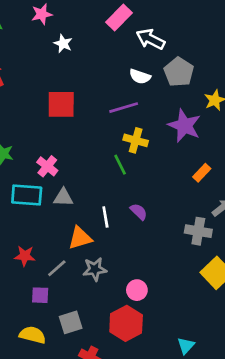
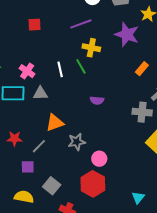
red square: (61, 104) -> (34, 25), size x0.6
purple semicircle: (139, 212) -> (97, 100), turned 144
white line: (105, 217) -> (60, 69), moved
gray star: (95, 269) -> (77, 142), moved
gray square: (71, 322) -> (52, 186), turned -30

